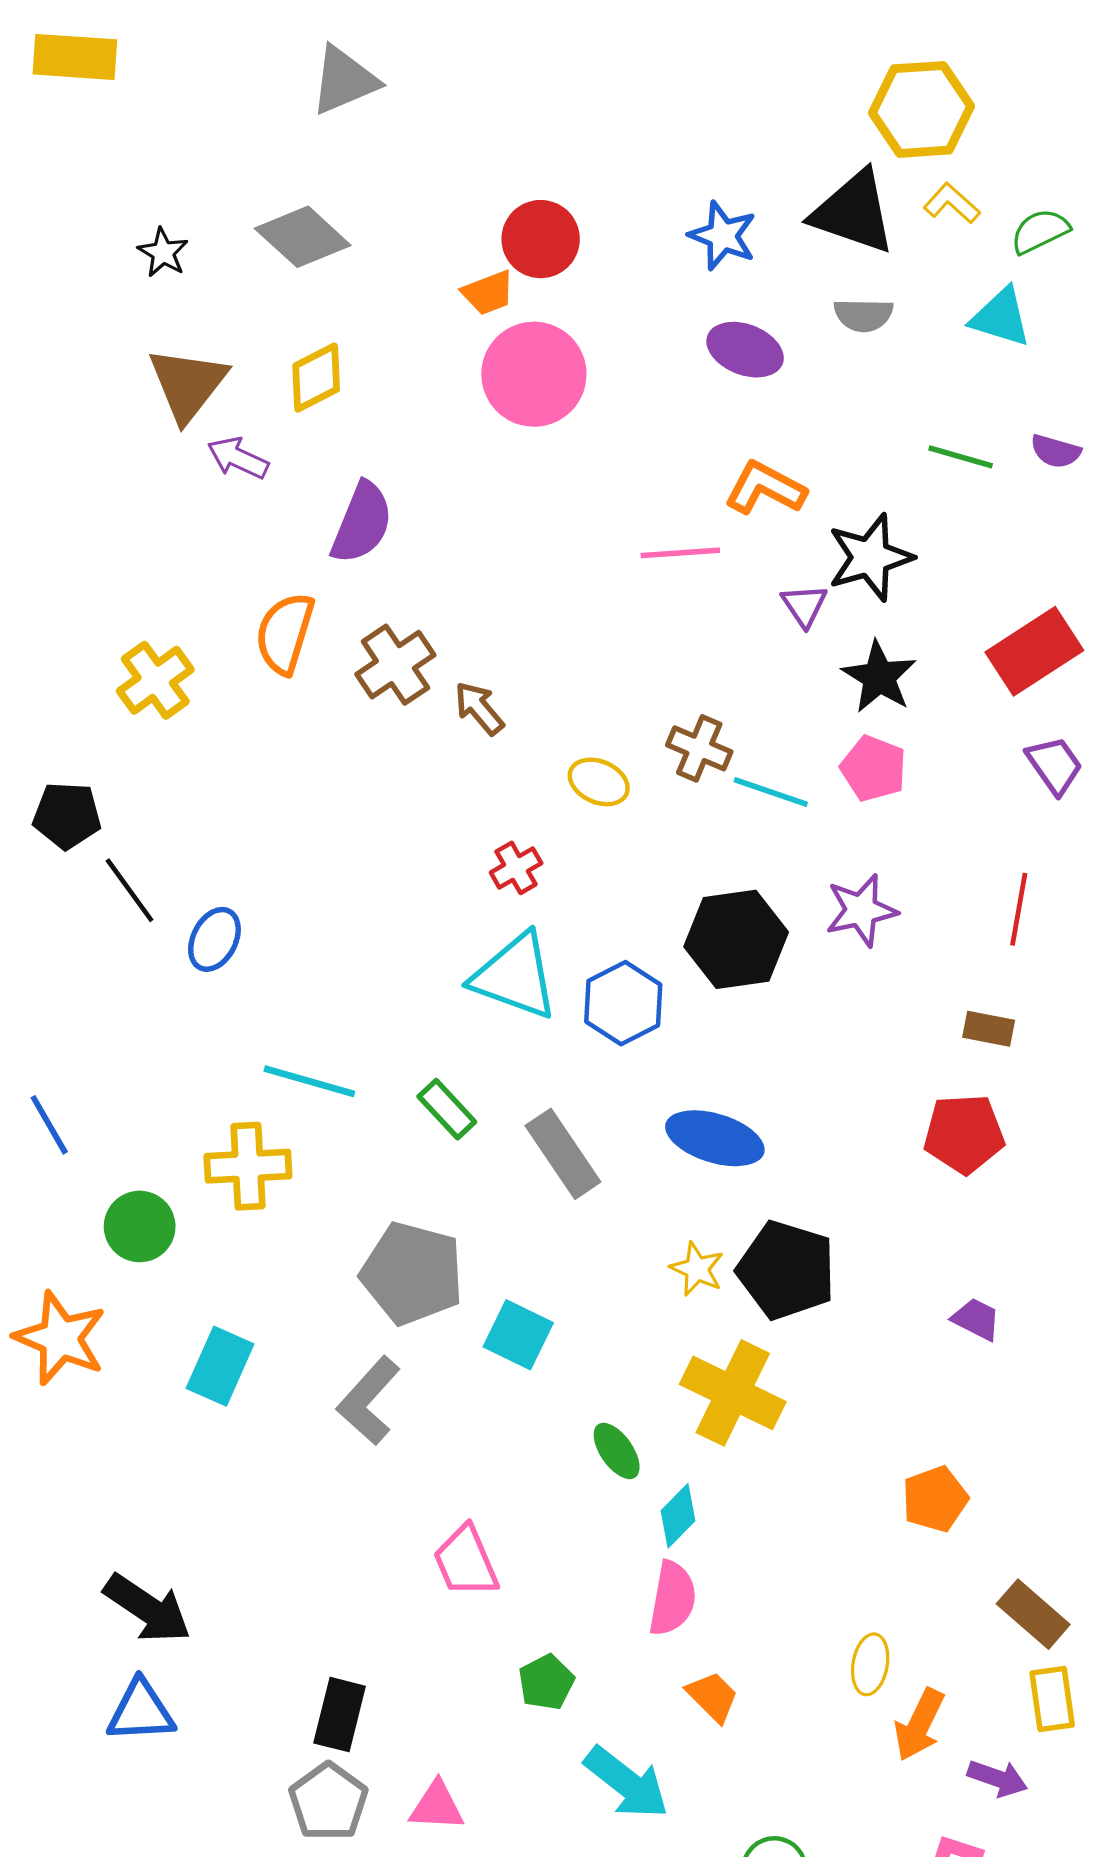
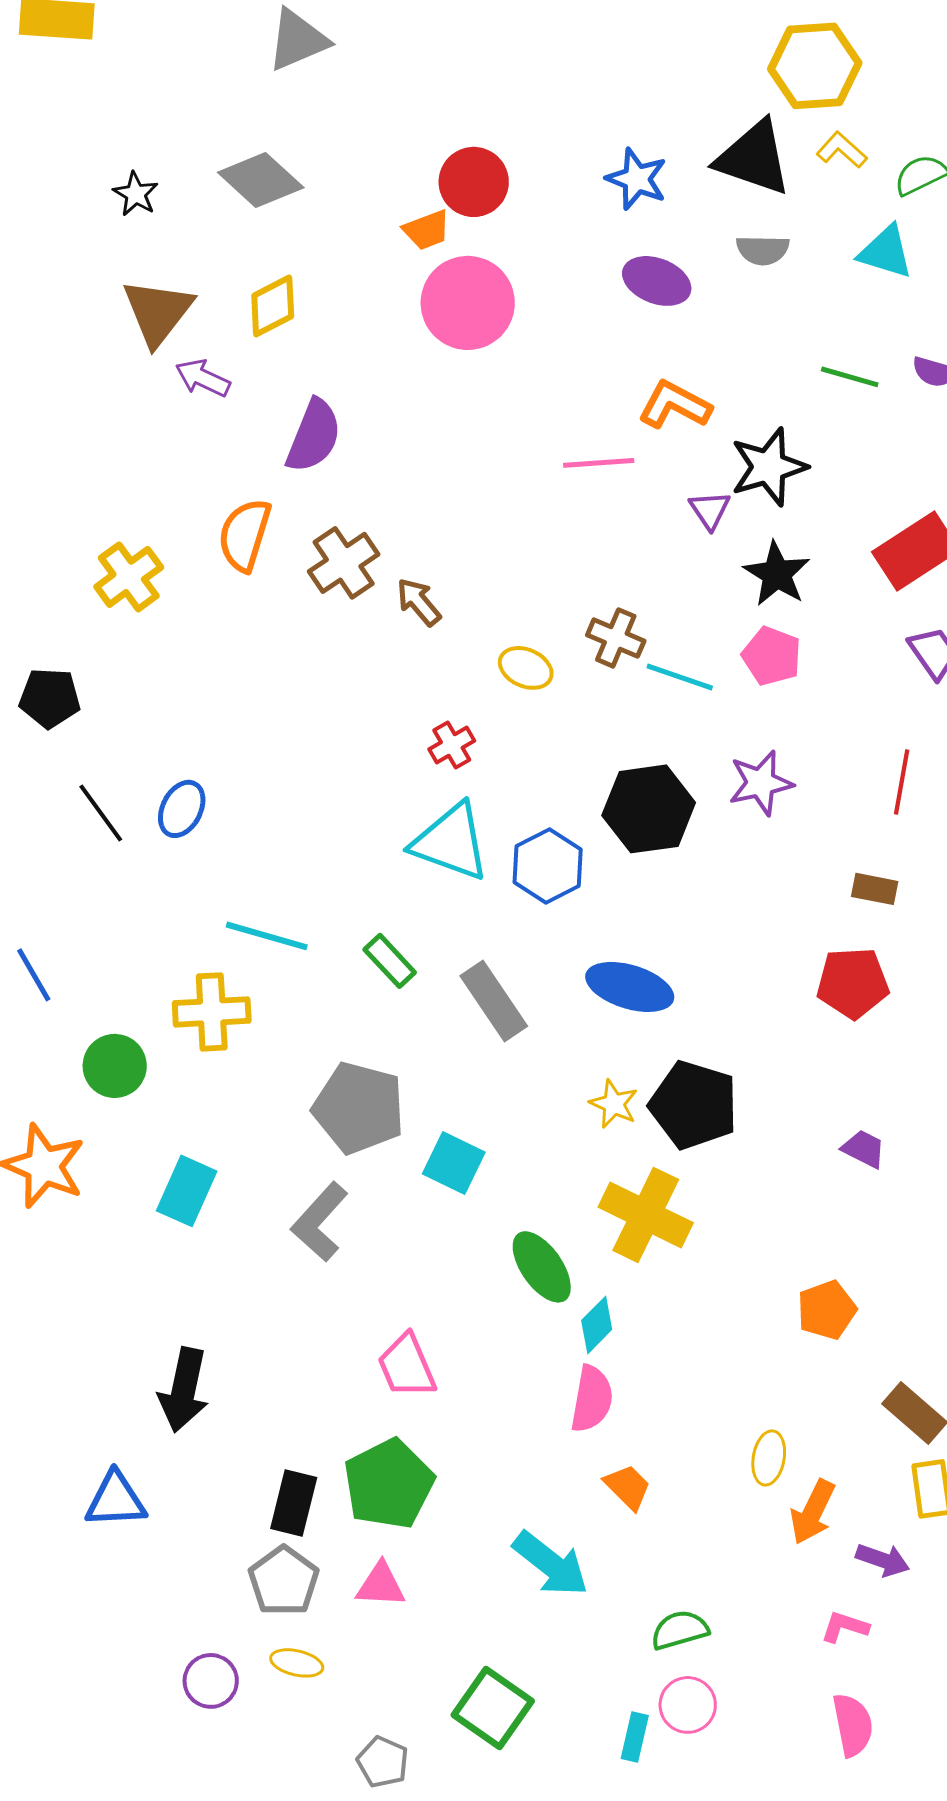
black line: (130, 890) -> (101, 813), moved
green ellipse: (617, 1451) -> (542, 1267), size x1.4
black arrow: (147, 1608) -> (184, 1390), moved, turned 68
green pentagon: (546, 1682) -> (389, 1484), moved, size x1.8

